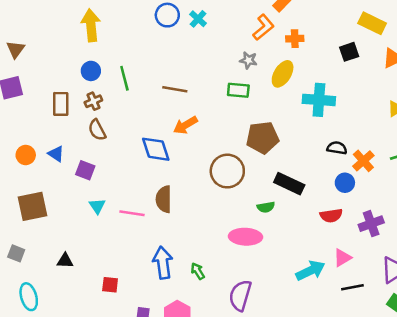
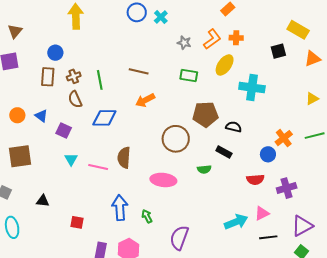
orange L-shape: (263, 27) -> (212, 39), moved
gray star: (248, 60) -> (184, 43), moved
blue circle: (91, 71) -> (55, 53), moved
green line: (124, 78) -> (100, 80), moved
black semicircle: (337, 148) -> (234, 127), moved
blue diamond: (156, 149) -> (104, 118), moved, turned -75
black rectangle: (289, 184) -> (224, 152), size x0.7
pink ellipse: (246, 237) -> (163, 180), moved

